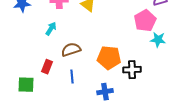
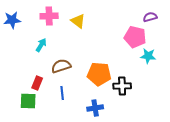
pink pentagon: (145, 21) -> (135, 37), turned -30
green square: (26, 85) -> (28, 101), moved

